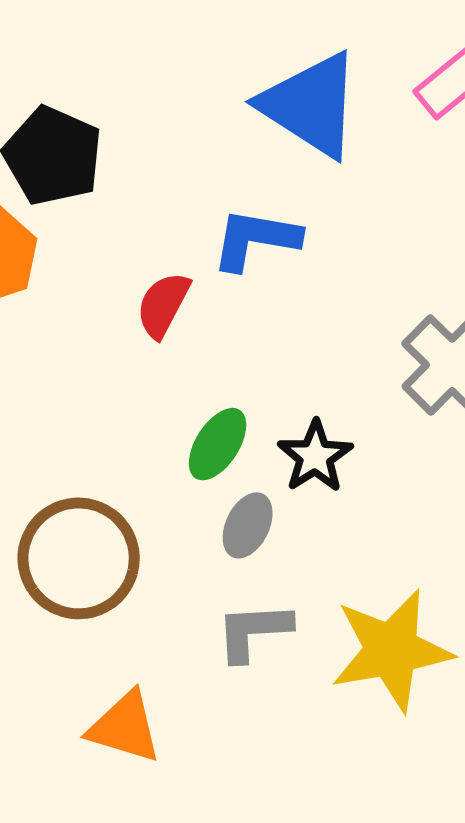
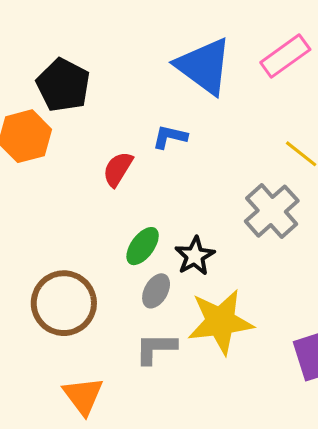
blue L-shape: (256, 239) -> (170, 137), size x0.7
yellow star: (391, 650) -> (220, 322), moved
orange triangle: (125, 727) -> (83, 396), turned 33

